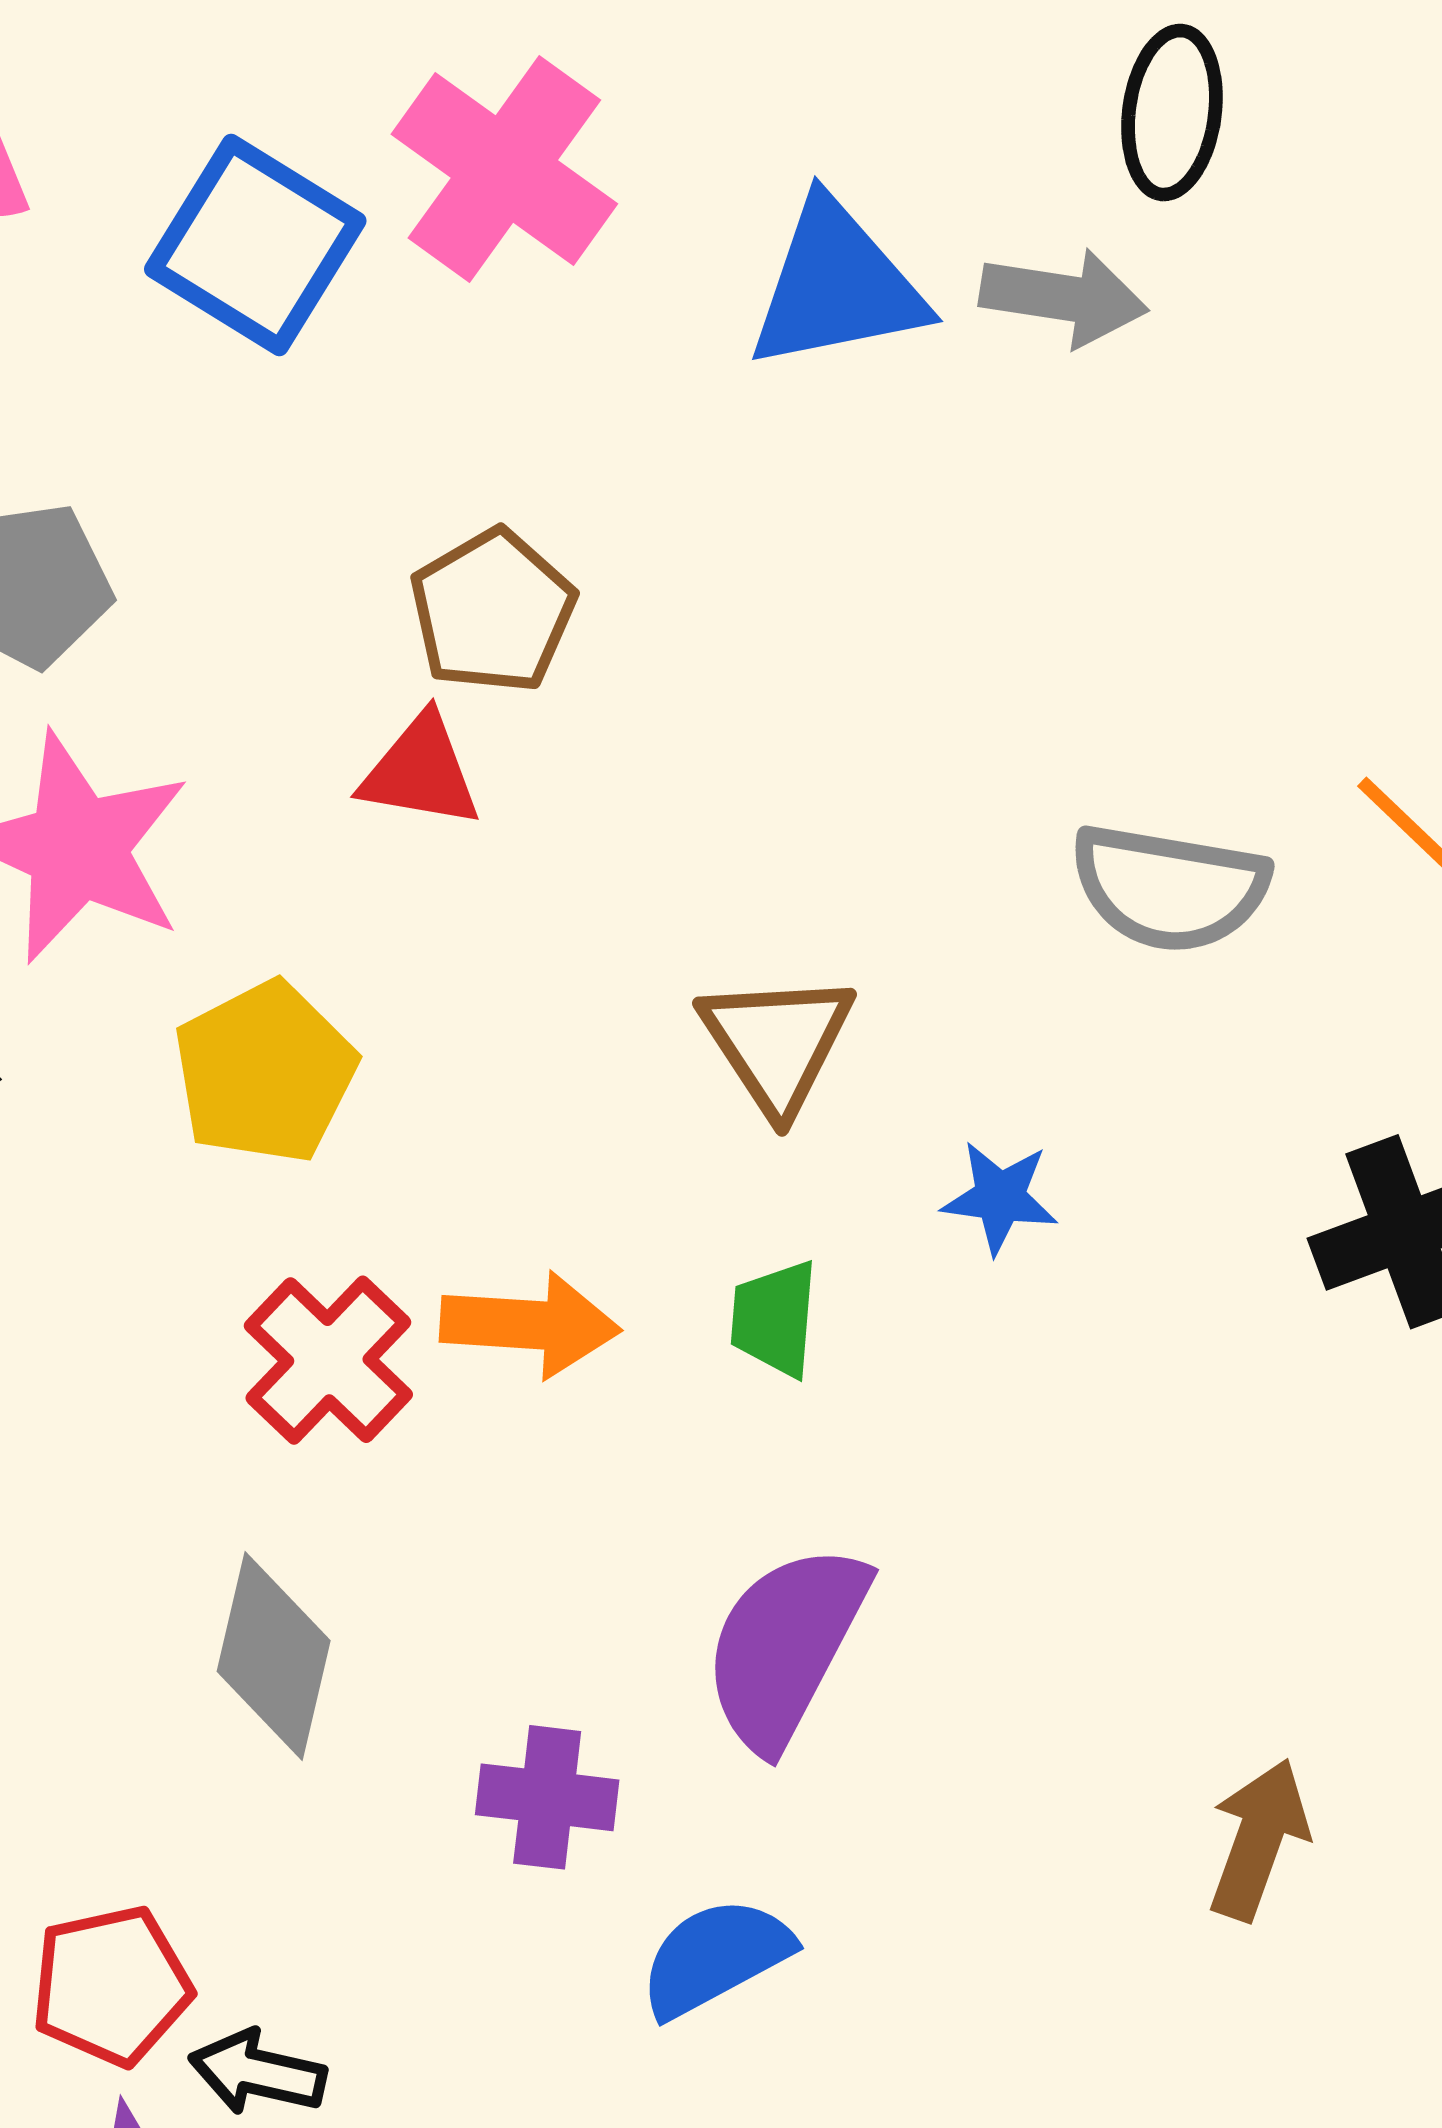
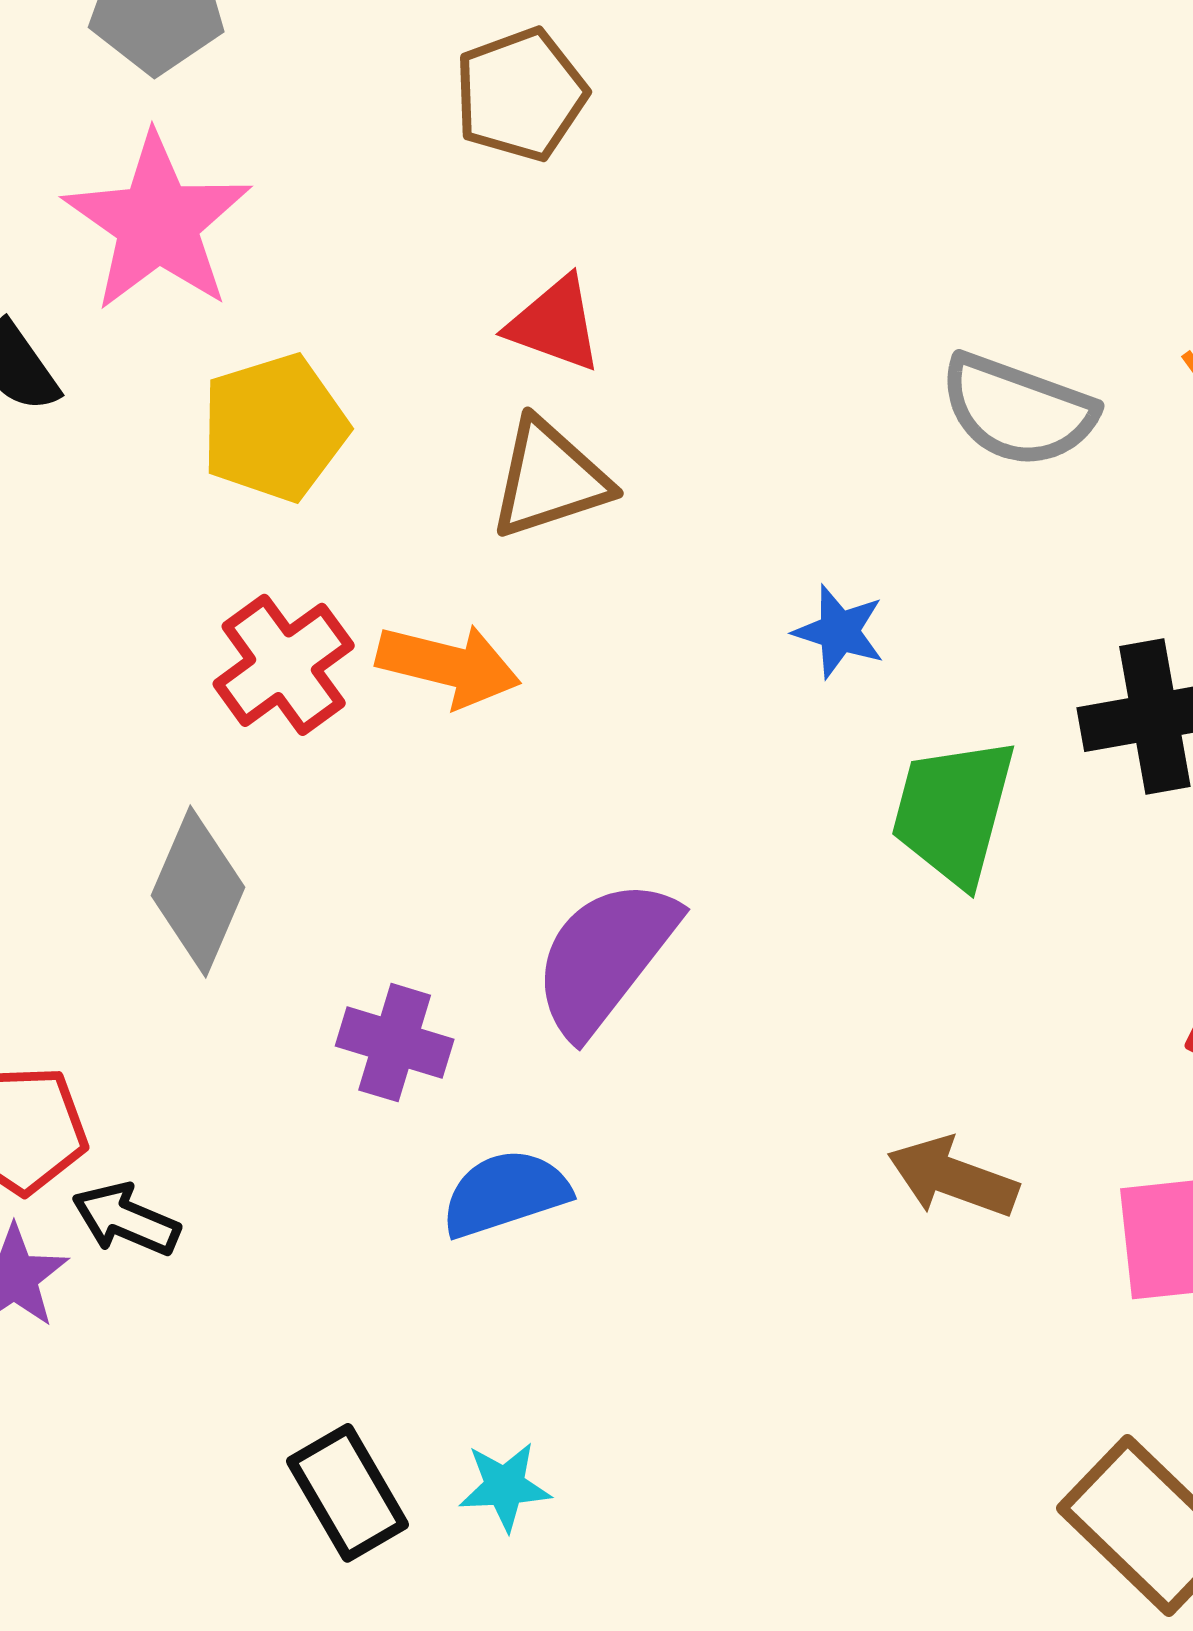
red triangle: (421, 771) -> (555, 324), moved
brown triangle: (777, 1043) -> (550, 479), moved, turned 35
green trapezoid: (774, 1319) -> (953, 811), moved, size x1.6
brown arrow: (1258, 1839) -> (953, 1177), turned -100

